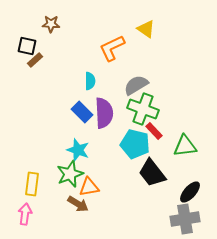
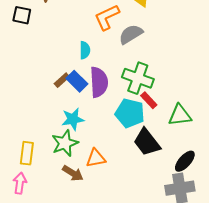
brown rectangle: (35, 60) -> (62, 80), moved
gray semicircle: (136, 85) -> (131, 34), moved
cyan star: (78, 150) -> (73, 119), turned -30
orange triangle: (89, 187) -> (96, 158), moved

